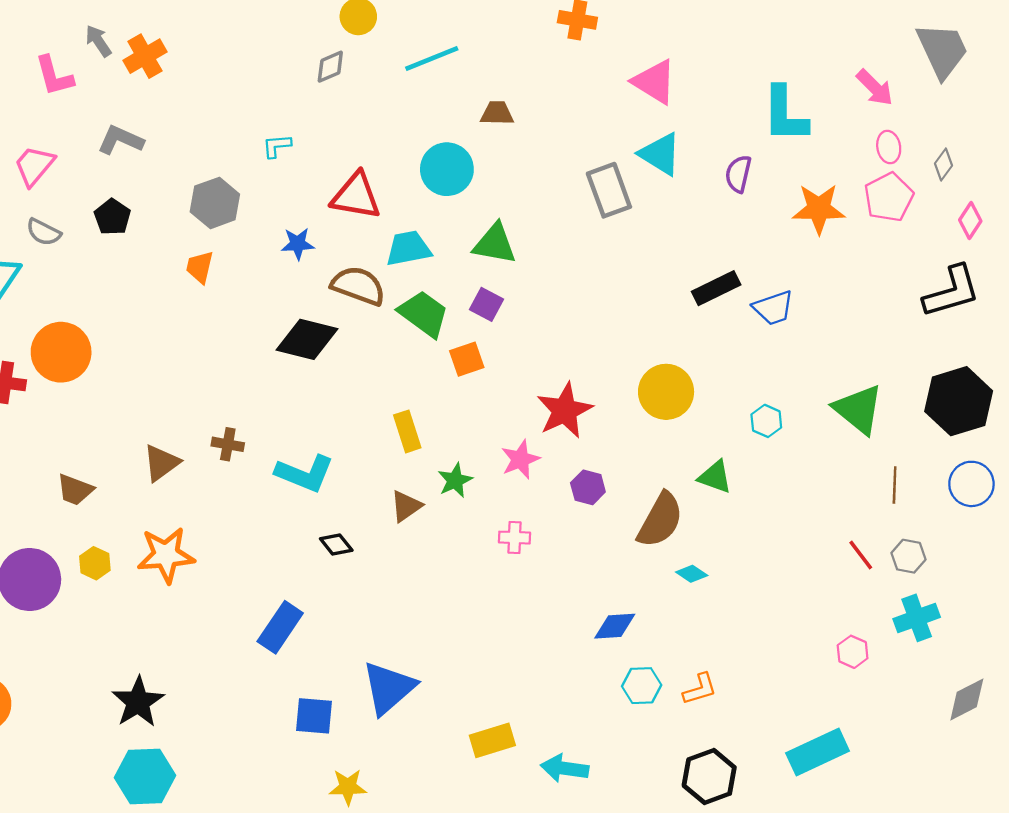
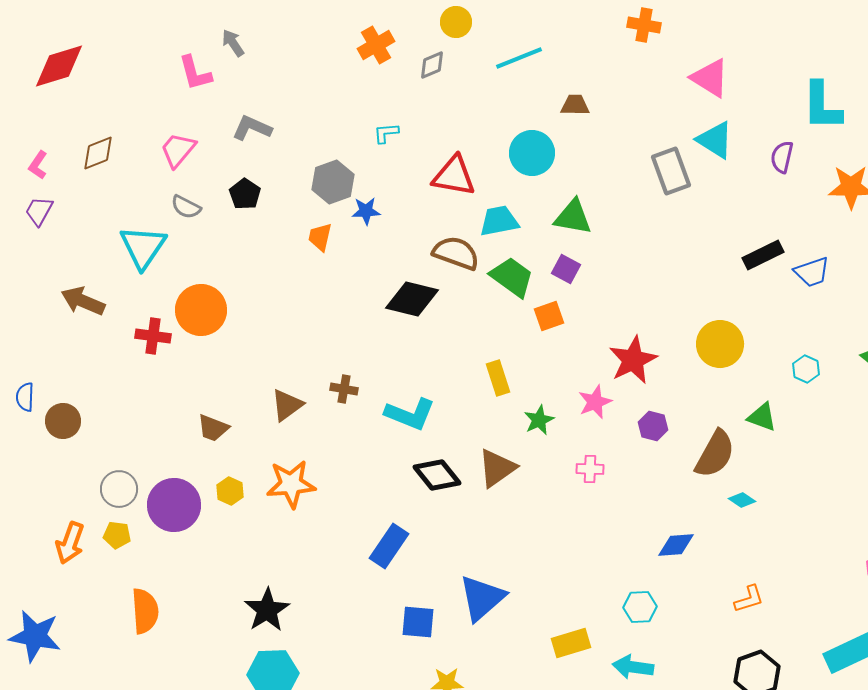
orange cross: (145, 56) -> (376, 45), moved
blue star: (298, 244) -> (366, 211), moved
brown triangle: (406, 506) -> (497, 468), moved, size x1.4
black diamond: (336, 545) -> (437, 475), size x1.6
cyan hexagon: (642, 686) -> (640, 607), moved

